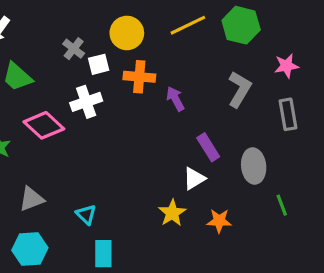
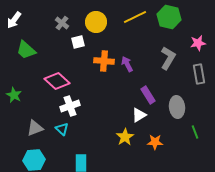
gray cross: (74, 49) -> (62, 23), moved
orange cross: (139, 77) -> (104, 61), moved
white cross: (86, 102) -> (70, 106), moved
pink diamond: (44, 125) -> (57, 81), moved
cyan triangle: (86, 215) -> (62, 129), moved

